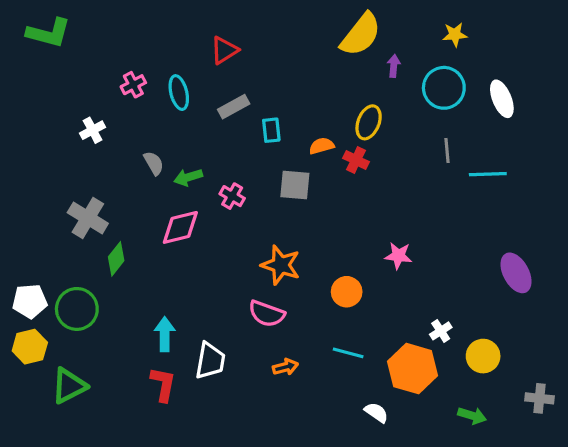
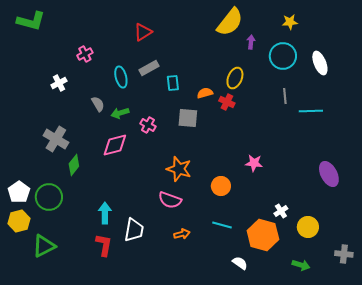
cyan ellipse: (179, 93) -> (121, 77), moved
white pentagon: (30, 301) -> (19, 192), turned -30

